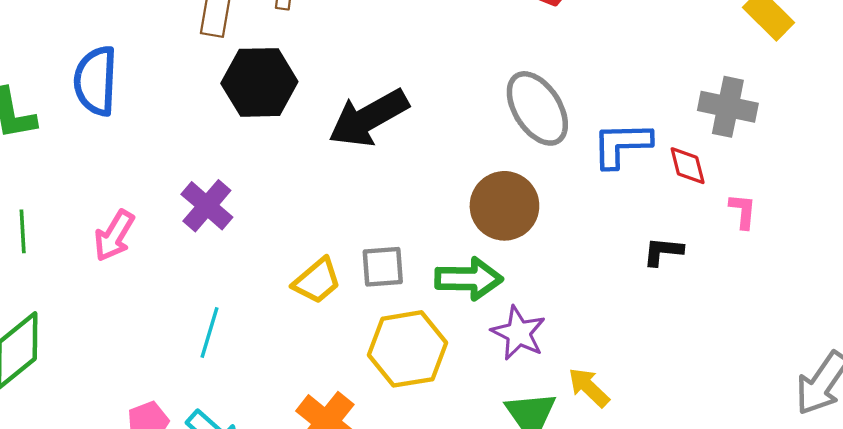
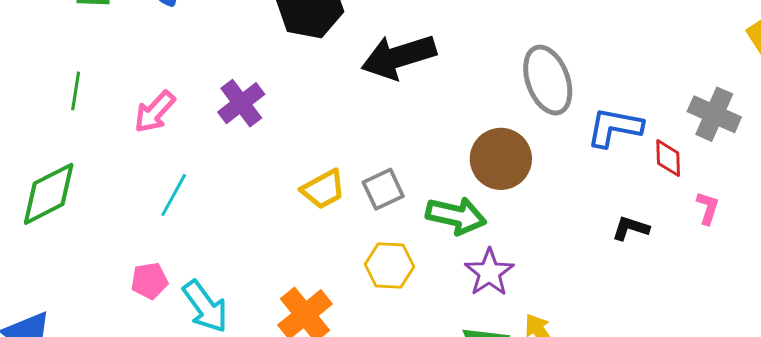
gray square: (383, 267) -> (383, 189), turned -33
cyan line: (210, 333) -> (174, 195), moved
yellow hexagon: (408, 349) -> (389, 266), size x0.7

